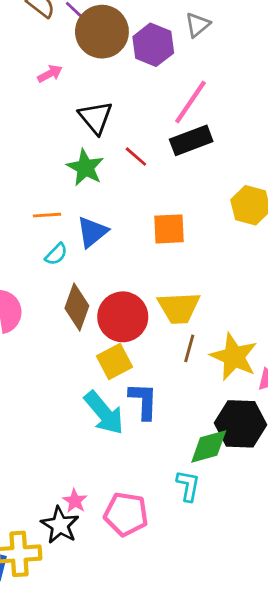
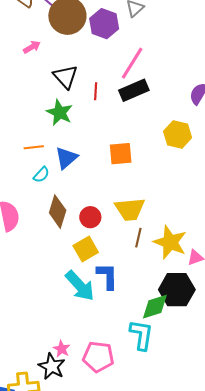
red line: (136, 157) -> (96, 91), moved, turned 54
red circle: (123, 317) -> (90, 217), size x0.6
cyan L-shape: (188, 486) -> (141, 335), size x1.4

